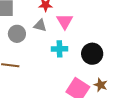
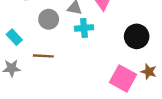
cyan cross: (59, 49) -> (84, 28), moved

